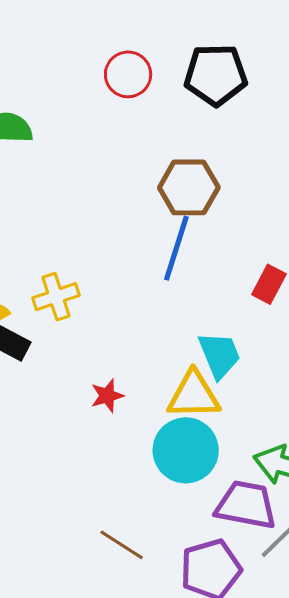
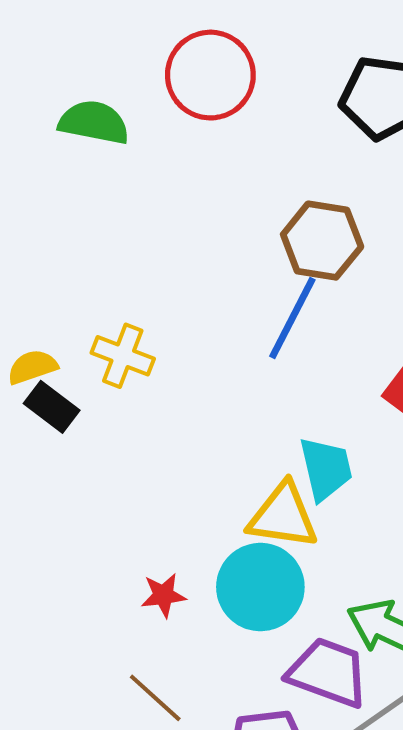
red circle: (128, 74) -> (210, 75), moved, size x1.4
yellow cross: (56, 297) -> (123, 356), turned 30
red star: (107, 396) -> (163, 595), moved

